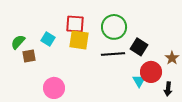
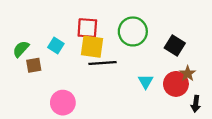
black square: (139, 47) -> (175, 45), moved
black line: (113, 54) -> (103, 63), moved
brown star: (172, 58) -> (188, 73), moved
cyan triangle: (139, 81) -> (146, 82), moved

